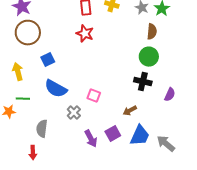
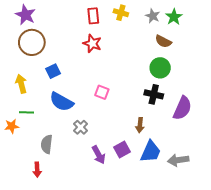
brown semicircle: (152, 32) -> (163, 41), turned 112
purple semicircle: (170, 95) -> (182, 108), size x1.6
pink square: (94, 96) -> (102, 92), moved
brown arrow: (130, 111) -> (140, 125), turned -56
gray arrow: (166, 144) -> (178, 160), turned -48

